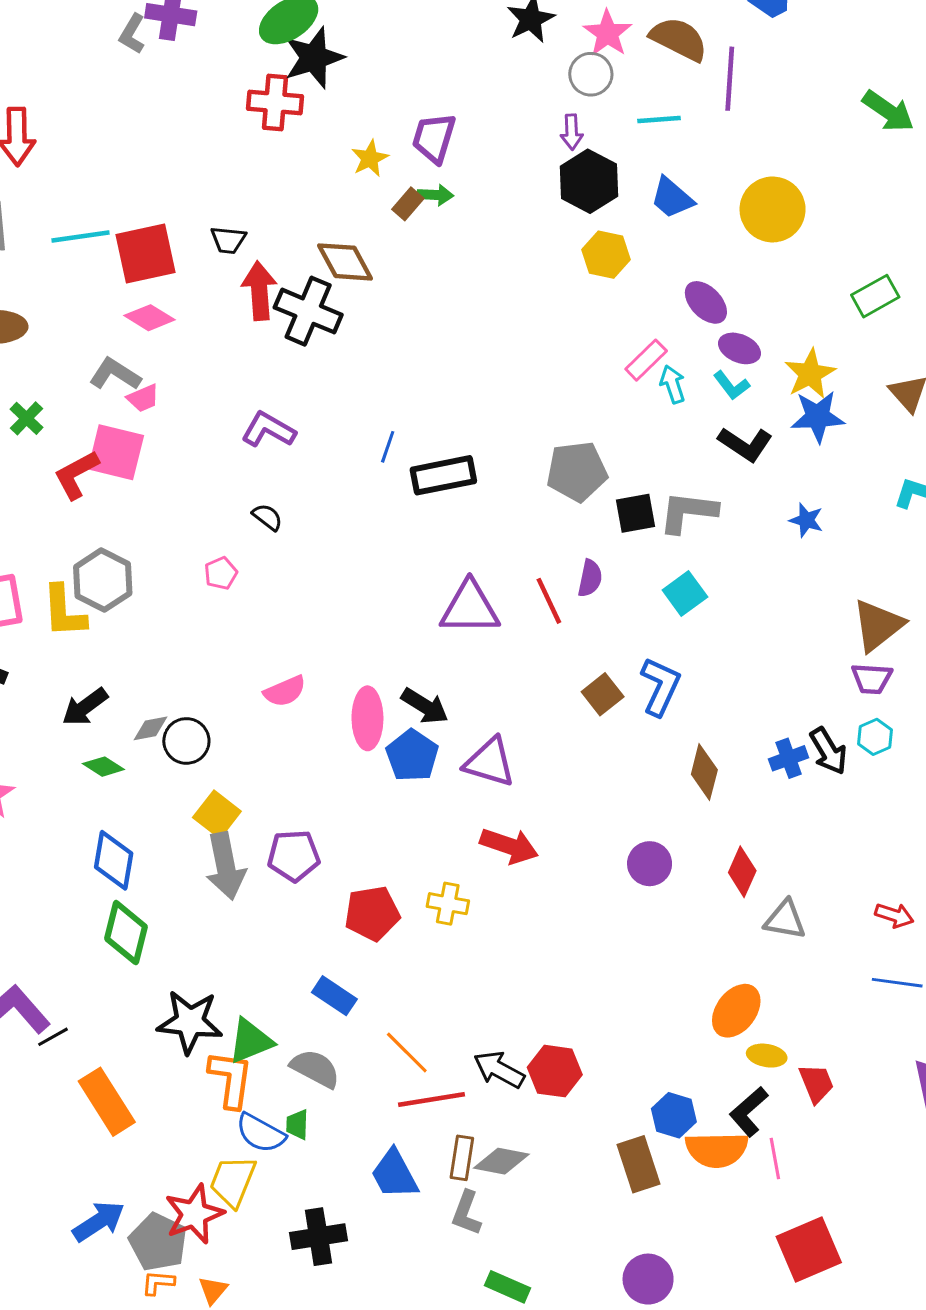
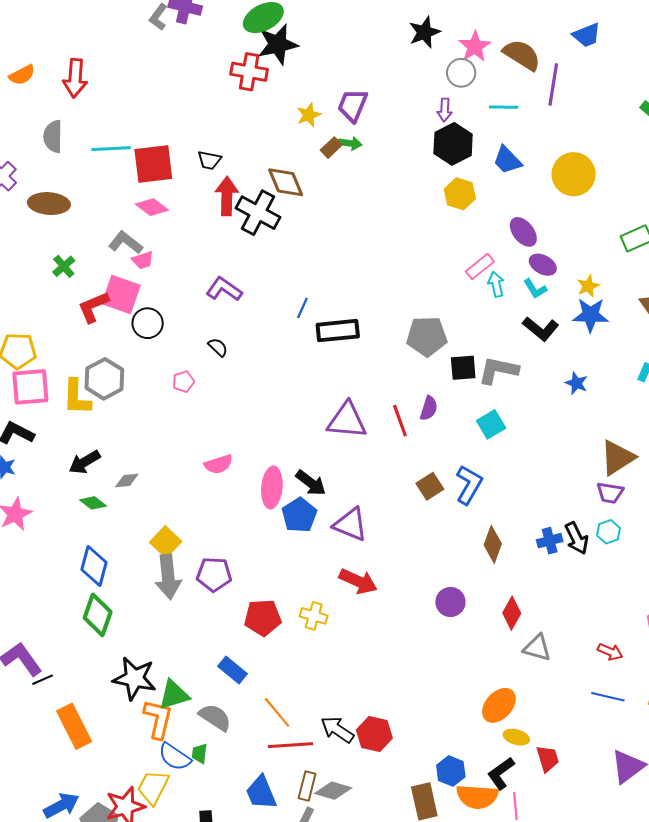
yellow star: (810, 374) -> (588, 286), size x0.7
black circle: (186, 741) -> (148, 323), moved

